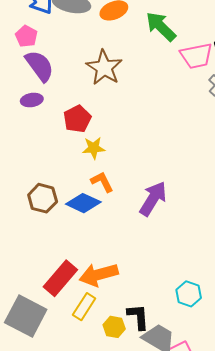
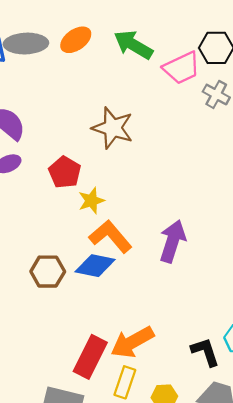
brown star: (104, 68) -> (113, 128), moved
orange L-shape: (102, 182) -> (110, 237), size x1.5
black L-shape: (138, 317) -> (205, 352), moved

